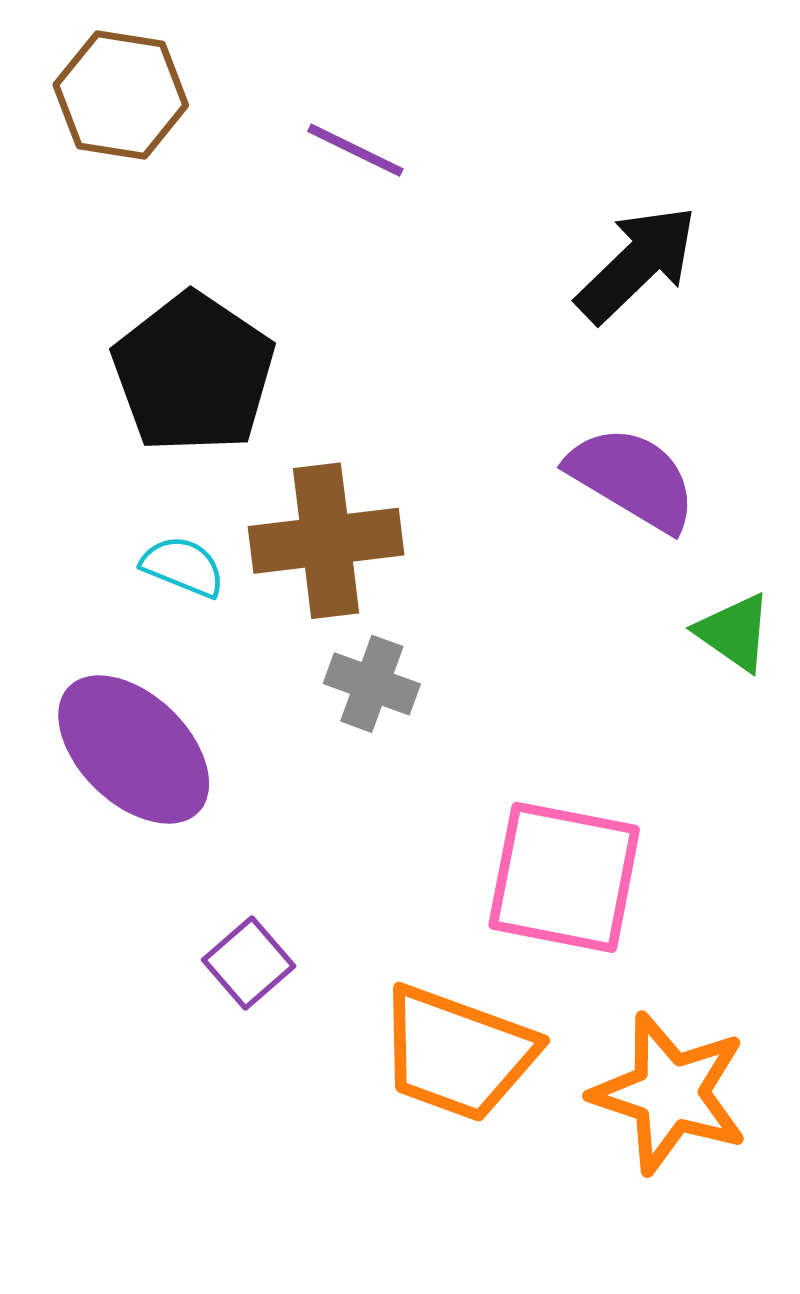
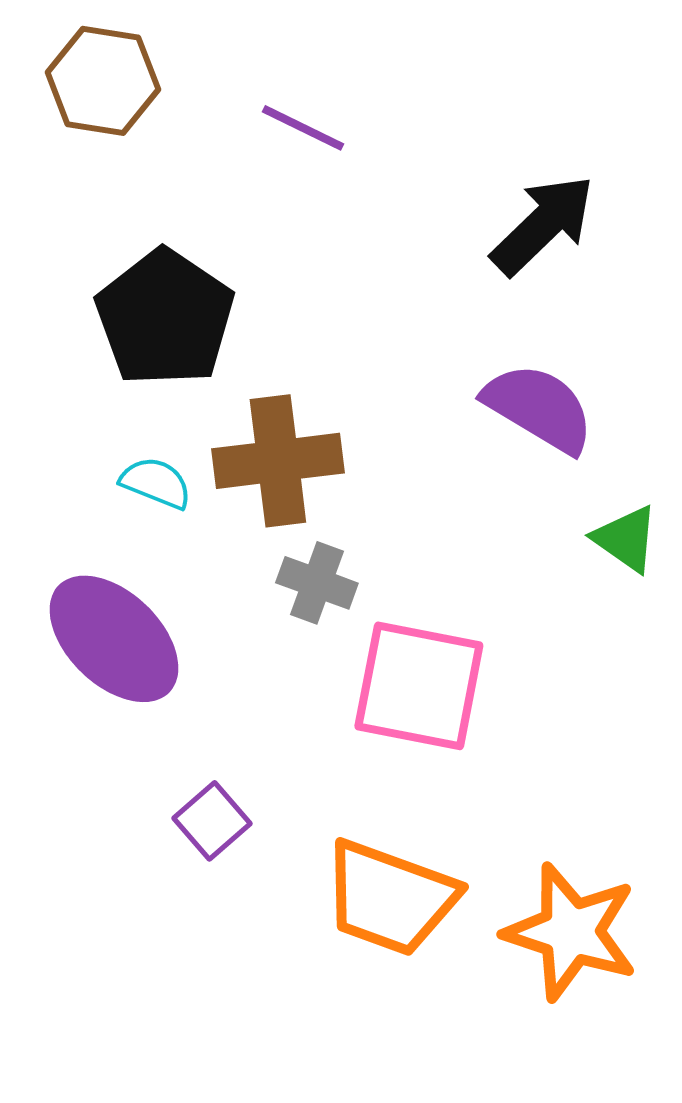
pink square: (564, 877) -> (419, 686), moved

